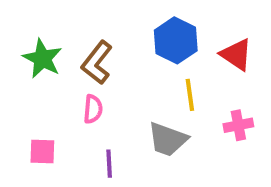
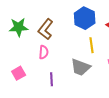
green star: (42, 59) -> (19, 27), turned -30
pink square: (42, 151) -> (19, 73), turned -32

